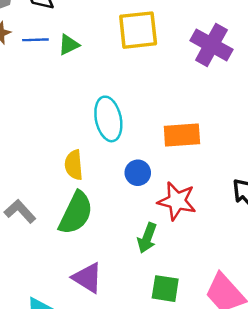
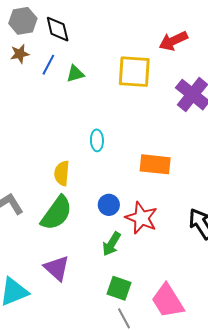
blue line: (35, 40) -> (48, 65), turned -70
cyan ellipse: (108, 119) -> (97, 140), size x0.6
blue circle: (138, 173) -> (109, 205), moved

